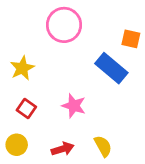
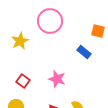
yellow star: (22, 68) -> (20, 41), moved
blue rectangle: (111, 68) -> (84, 52), size x0.6

